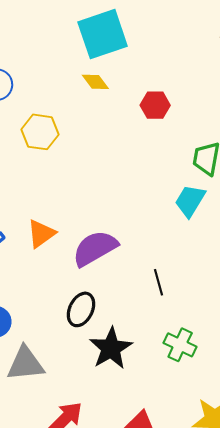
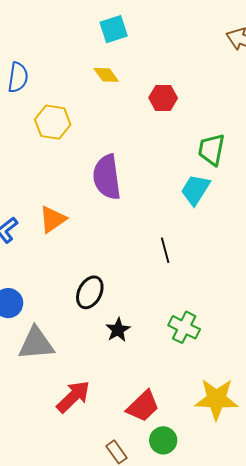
cyan square: (103, 34) -> (114, 29), size x0.6
purple semicircle: (95, 248) -> (107, 177), moved, turned -69
black line: (159, 282) -> (165, 250), moved
black star: (111, 348) -> (118, 330), size x0.6

